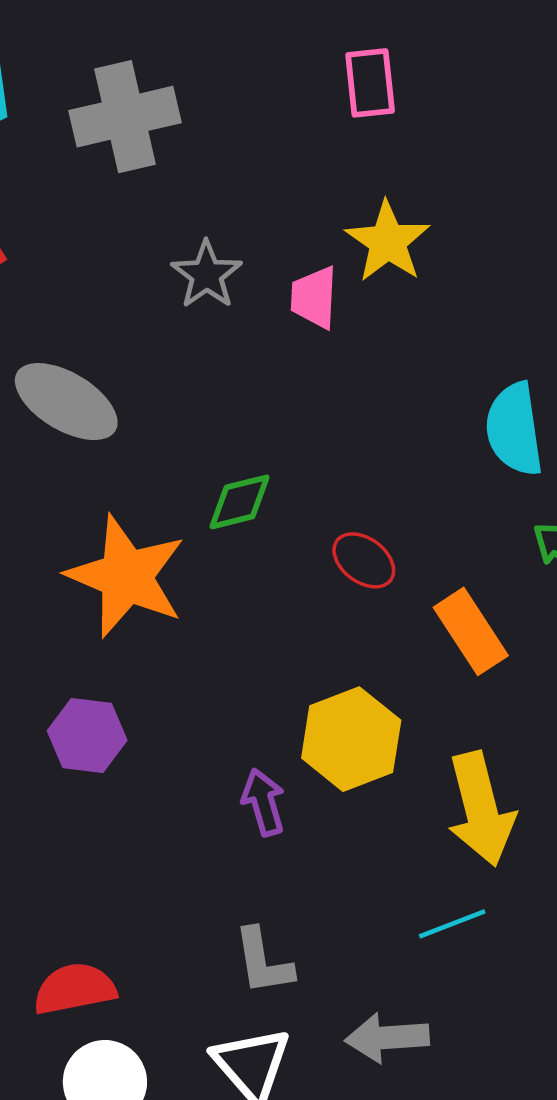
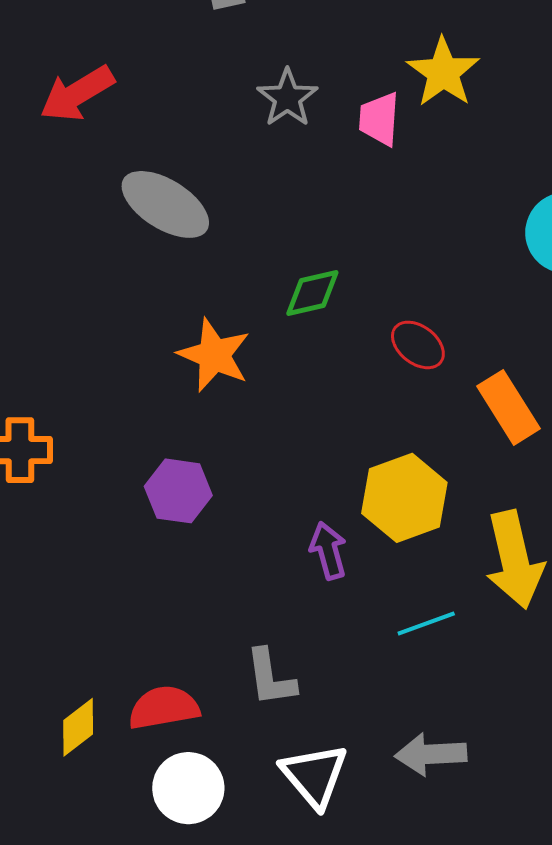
orange star: (126, 576) -> (214, 355), size x0.7
cyan line: (452, 924) -> (426, 624), moved
gray L-shape: (263, 962) -> (271, 678), moved

